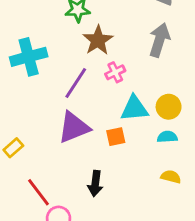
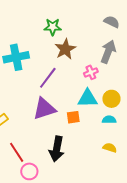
pink cross: (115, 72) -> (91, 72), moved
black arrow: (95, 184) -> (57, 149), size x1.4

